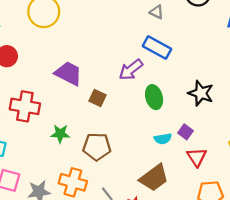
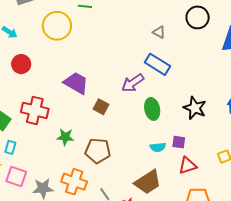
purple square: (186, 132) -> (179, 142), turned -32
red triangle: (197, 157) -> (188, 166), turned 42

